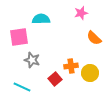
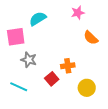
cyan semicircle: (41, 19) -> (38, 19), turned -30
yellow circle: (90, 73) -> (87, 88), moved

